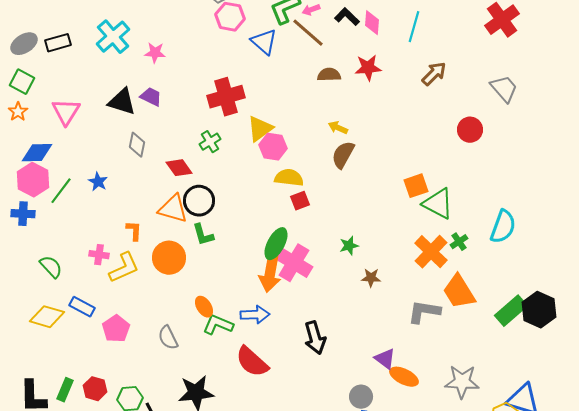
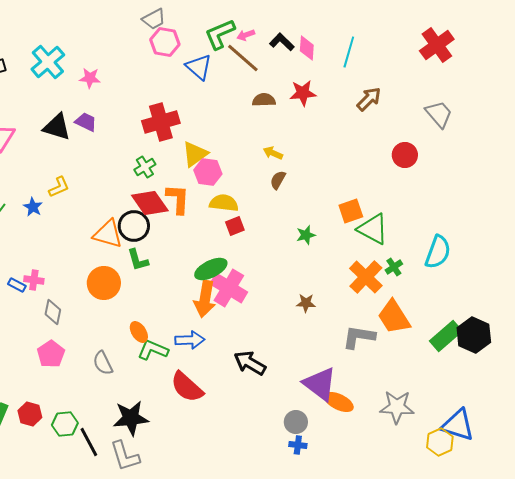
gray diamond: (137, 145) -> (53, 312), moved
brown semicircle: (343, 155) -> (278, 180), size x0.7
red diamond: (179, 168) -> (150, 203), moved, size x1.4
orange L-shape: (134, 231) -> (178, 199), moved, size x1.5
green ellipse: (276, 244) -> (211, 269), turned 36
green star: (349, 246) -> (306, 235), moved
yellow L-shape: (124, 268) -> (59, 187), moved, size x0.7
blue rectangle: (82, 307) -> (17, 285), moved, size x0.7
black arrow: (315, 338) -> (250, 363), turned 136
purple triangle: (385, 359) -> (320, 384), size x1.6

